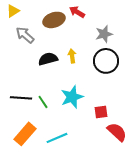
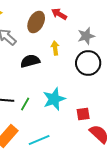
brown ellipse: (54, 20) -> (36, 22), turned -45
yellow arrow: (72, 56) -> (55, 48), moved
green line: (43, 102) -> (25, 104), turned 64

